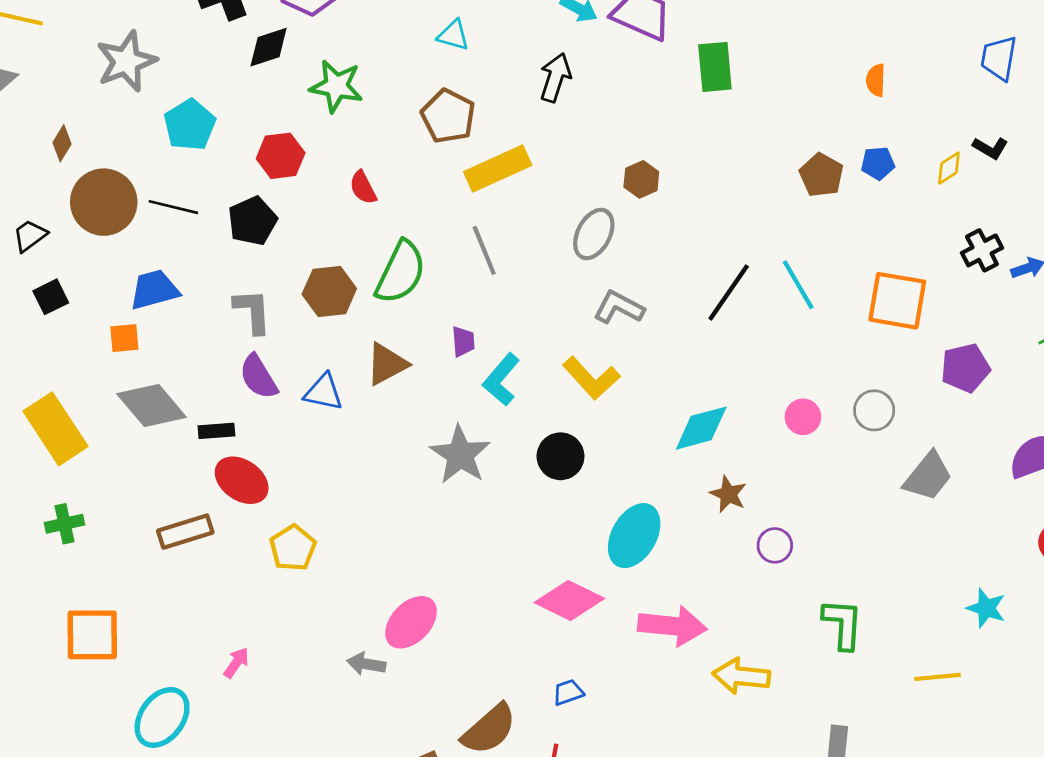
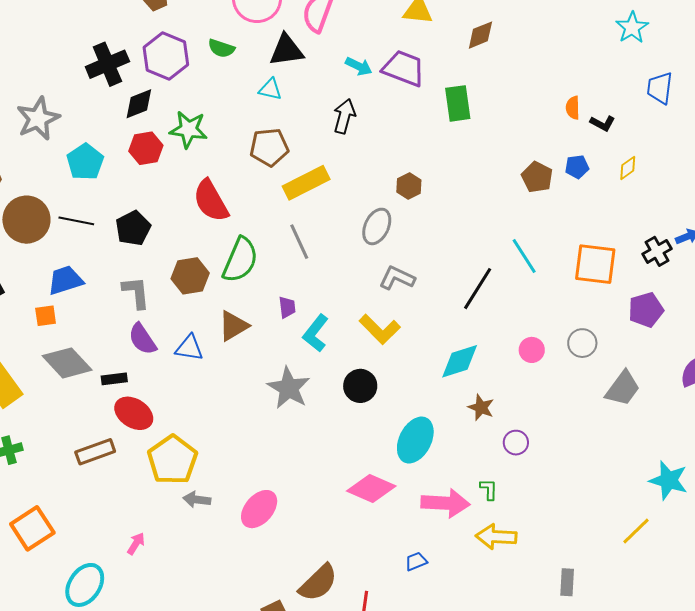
brown pentagon: (448, 116) -> (269, 147), turned -30
black L-shape: (990, 148) -> (603, 123), moved
red hexagon: (281, 156) -> (146, 148), moved
red semicircle: (363, 188) -> (211, 201), size x1.8
black cross: (982, 250) -> (657, 251), moved
black line: (729, 292) -> (478, 289), moved
yellow pentagon: (293, 548) -> (172, 460), size x1.5
cyan star: (986, 608) -> (669, 480), size x1.4
green L-shape: (843, 624) -> (489, 489), moved, size x0.6
orange square: (92, 635) -> (32, 528), turned -30
gray arrow: (366, 664) -> (197, 500), moved
yellow line: (937, 677) -> (636, 531), turned -36
blue trapezoid: (568, 692) -> (416, 561), moved

